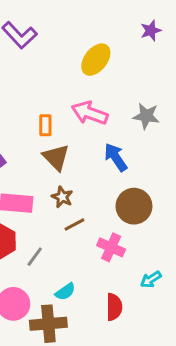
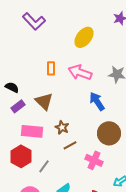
orange rectangle: (45, 125) -> (51, 68), moved
brown triangle: (56, 157) -> (44, 101), moved

